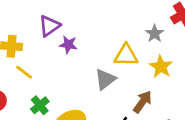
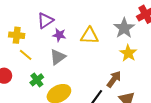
gray star: (155, 34) -> (124, 28), size x1.5
yellow triangle: (126, 55) -> (89, 36), moved
gray triangle: (105, 79) -> (58, 57), moved

